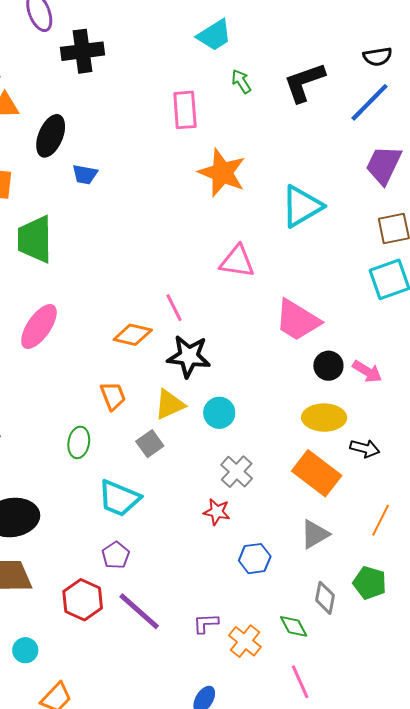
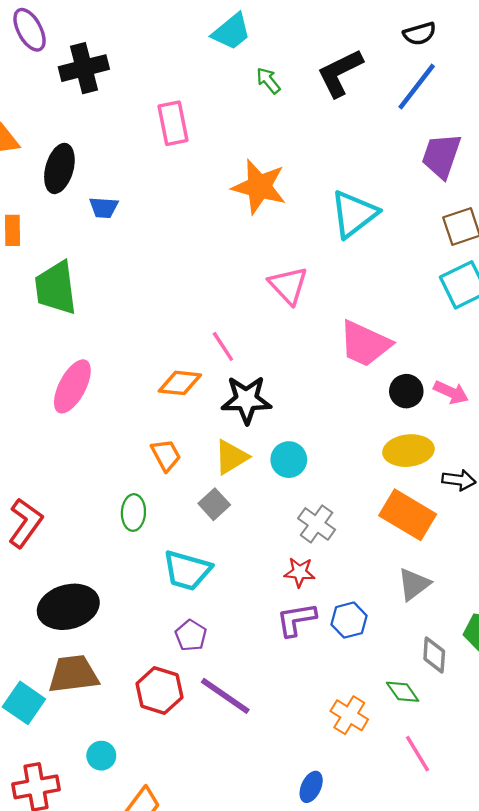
pink rectangle: (185, 110) -> (173, 123), moved
pink triangle: (237, 261) -> (288, 285), turned 45
purple L-shape: (206, 623) -> (296, 619), moved, size x1.4

